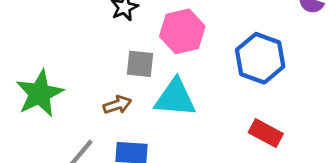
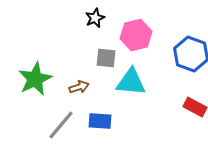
brown arrow: (117, 105) -> (79, 87), moved

